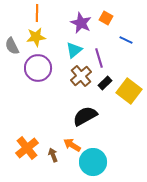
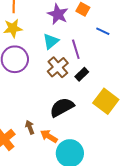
yellow square: (129, 91) -> (106, 101), moved
brown arrow: (53, 155) -> (30, 127), moved

